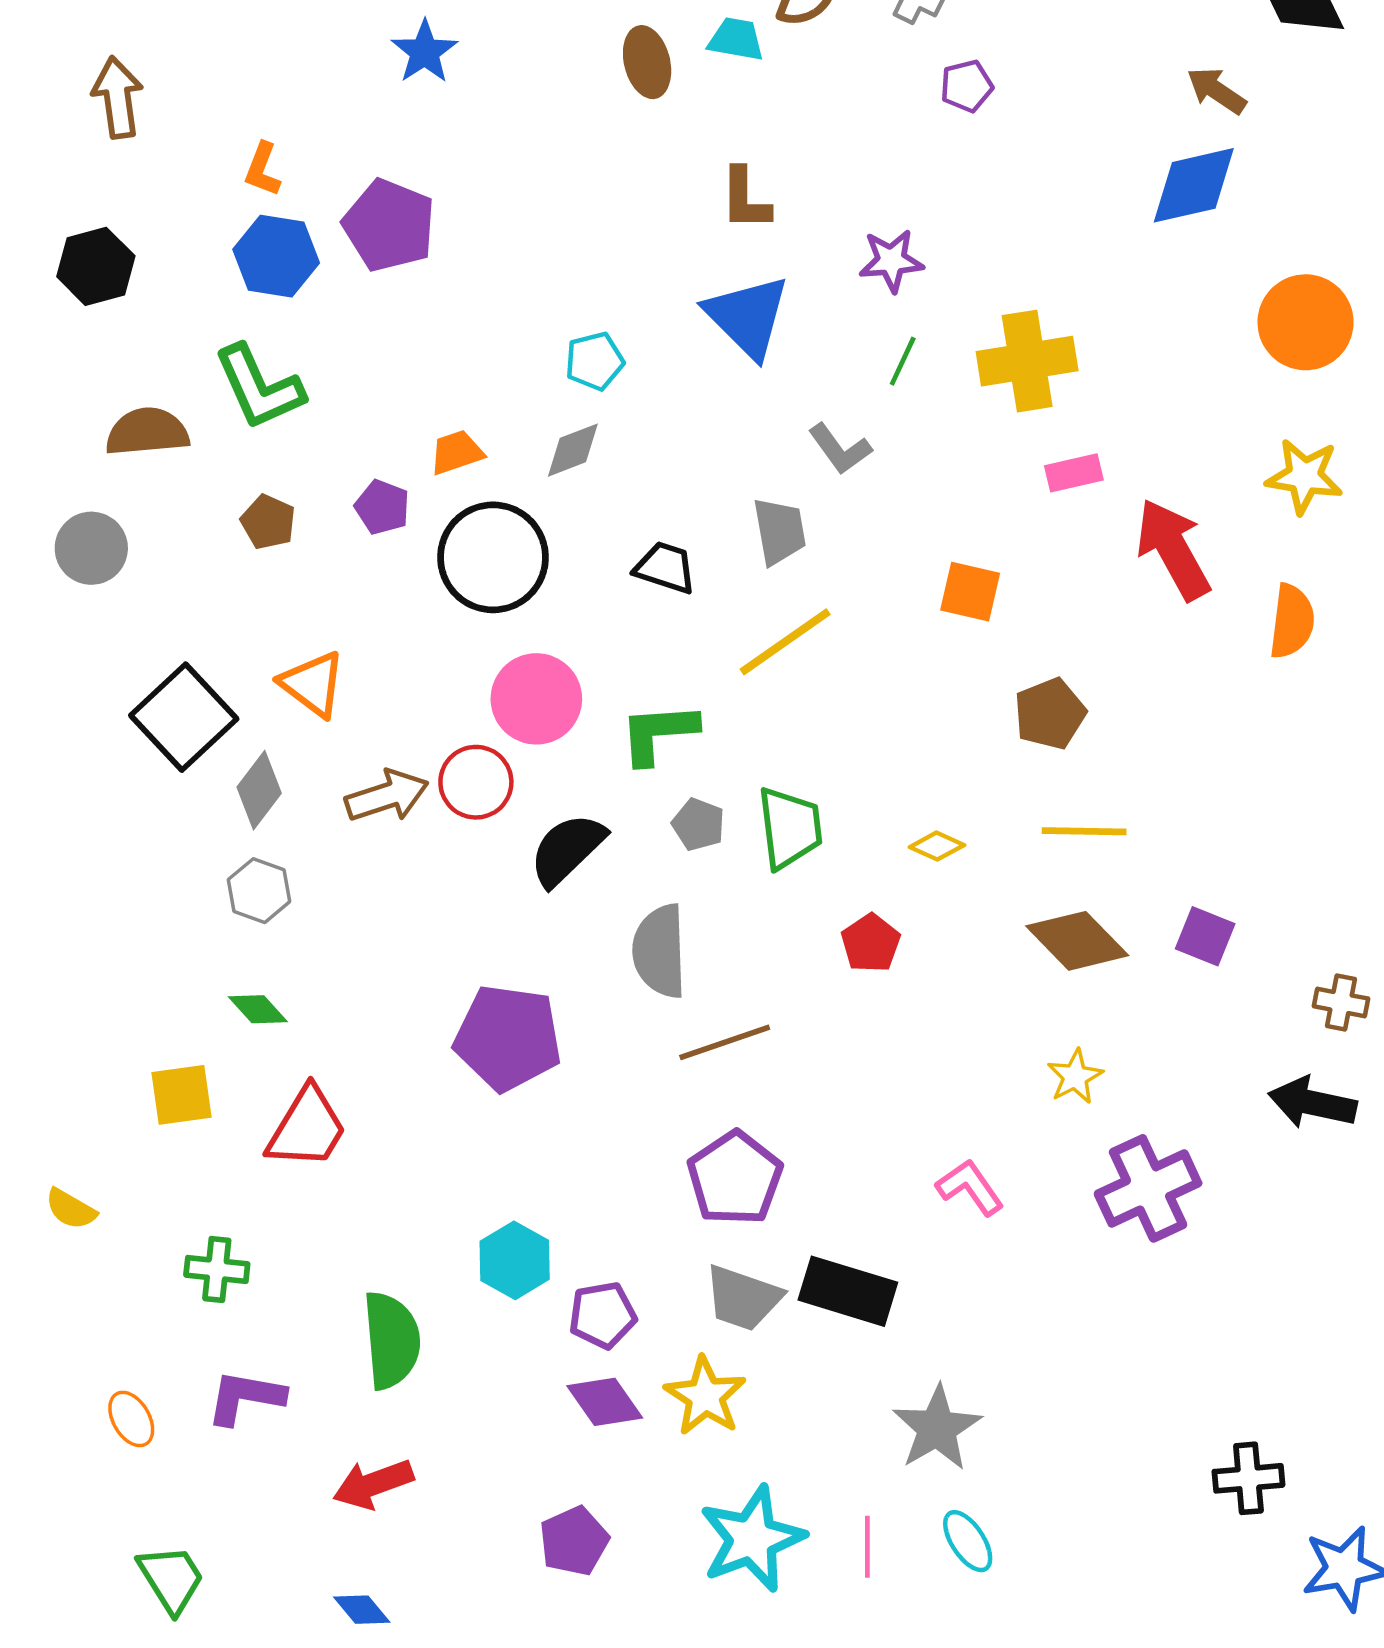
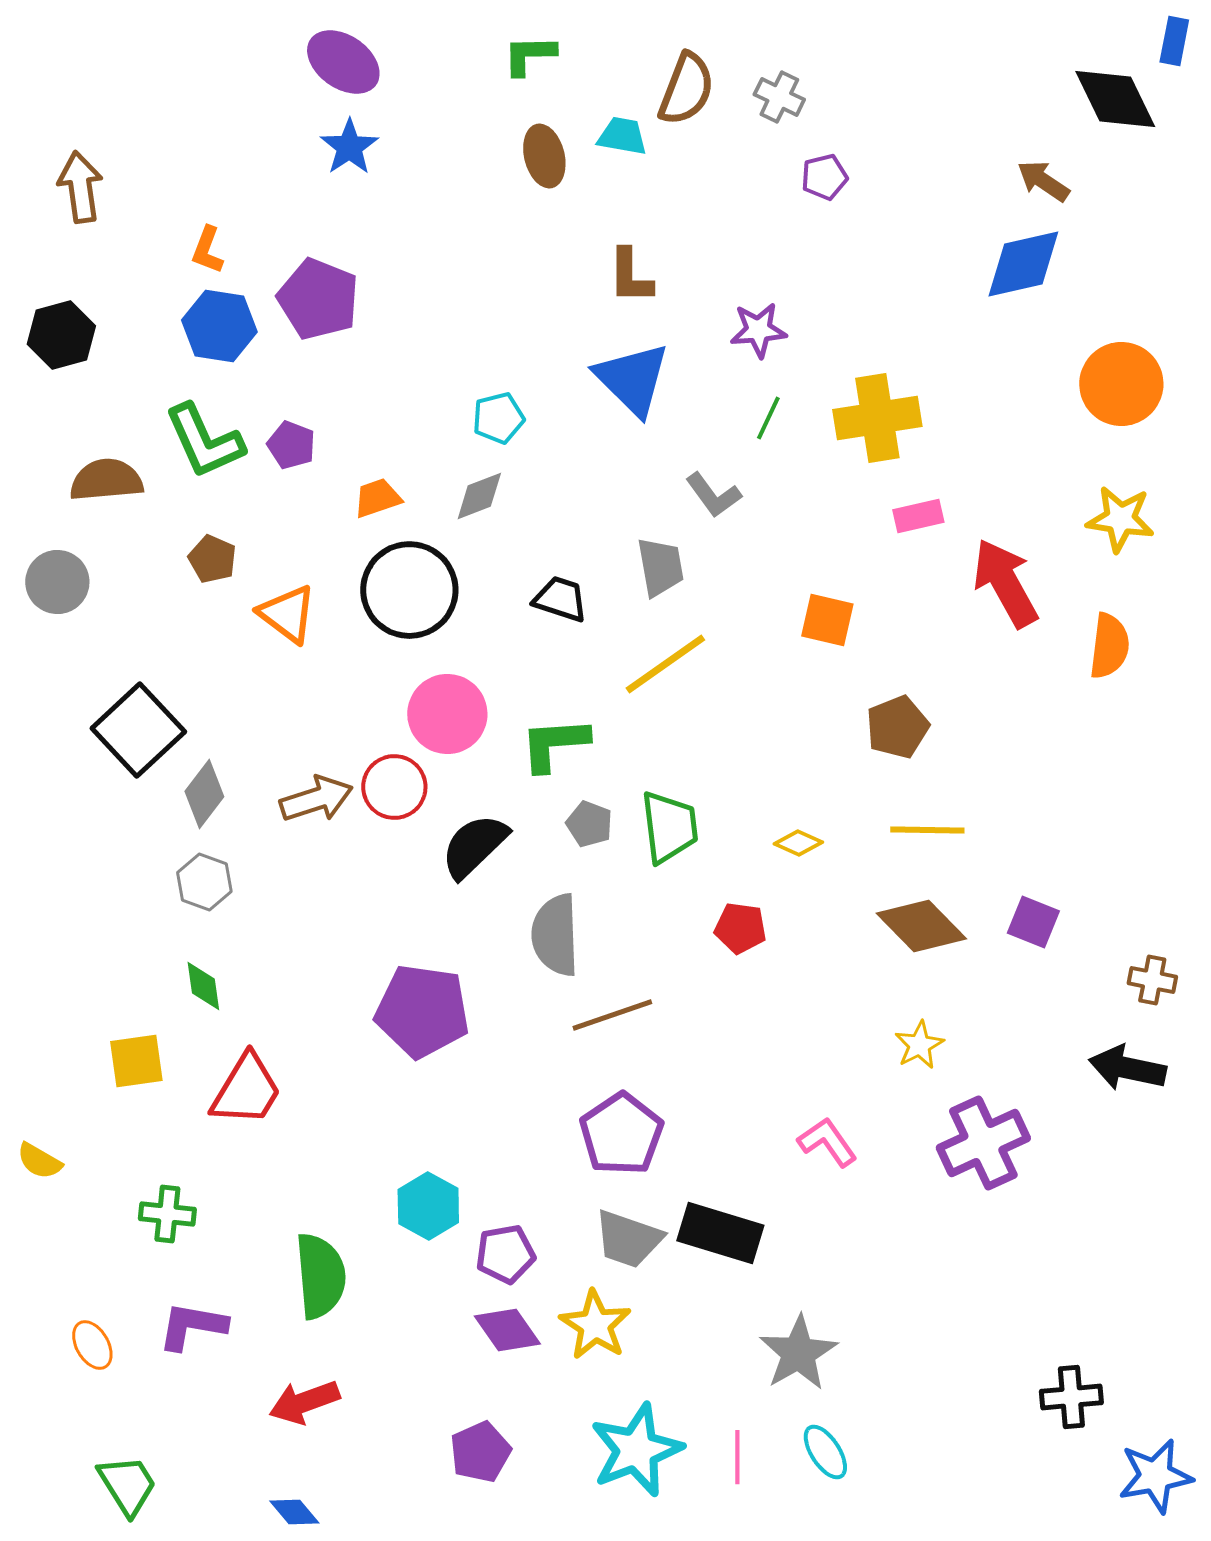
purple pentagon: (382, 507) -> (291, 445), moved
orange triangle: (313, 684) -> (287, 614), moved
red pentagon: (871, 943) -> (740, 928), turned -30
green diamond: (258, 1009) -> (203, 986), turned 34

